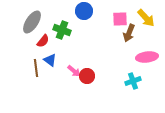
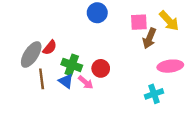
gray ellipse: (32, 22) -> (31, 54), moved
green cross: (62, 30) -> (72, 65), moved
blue triangle: (50, 60) -> (66, 81), moved
red circle: (87, 76) -> (101, 68), moved

